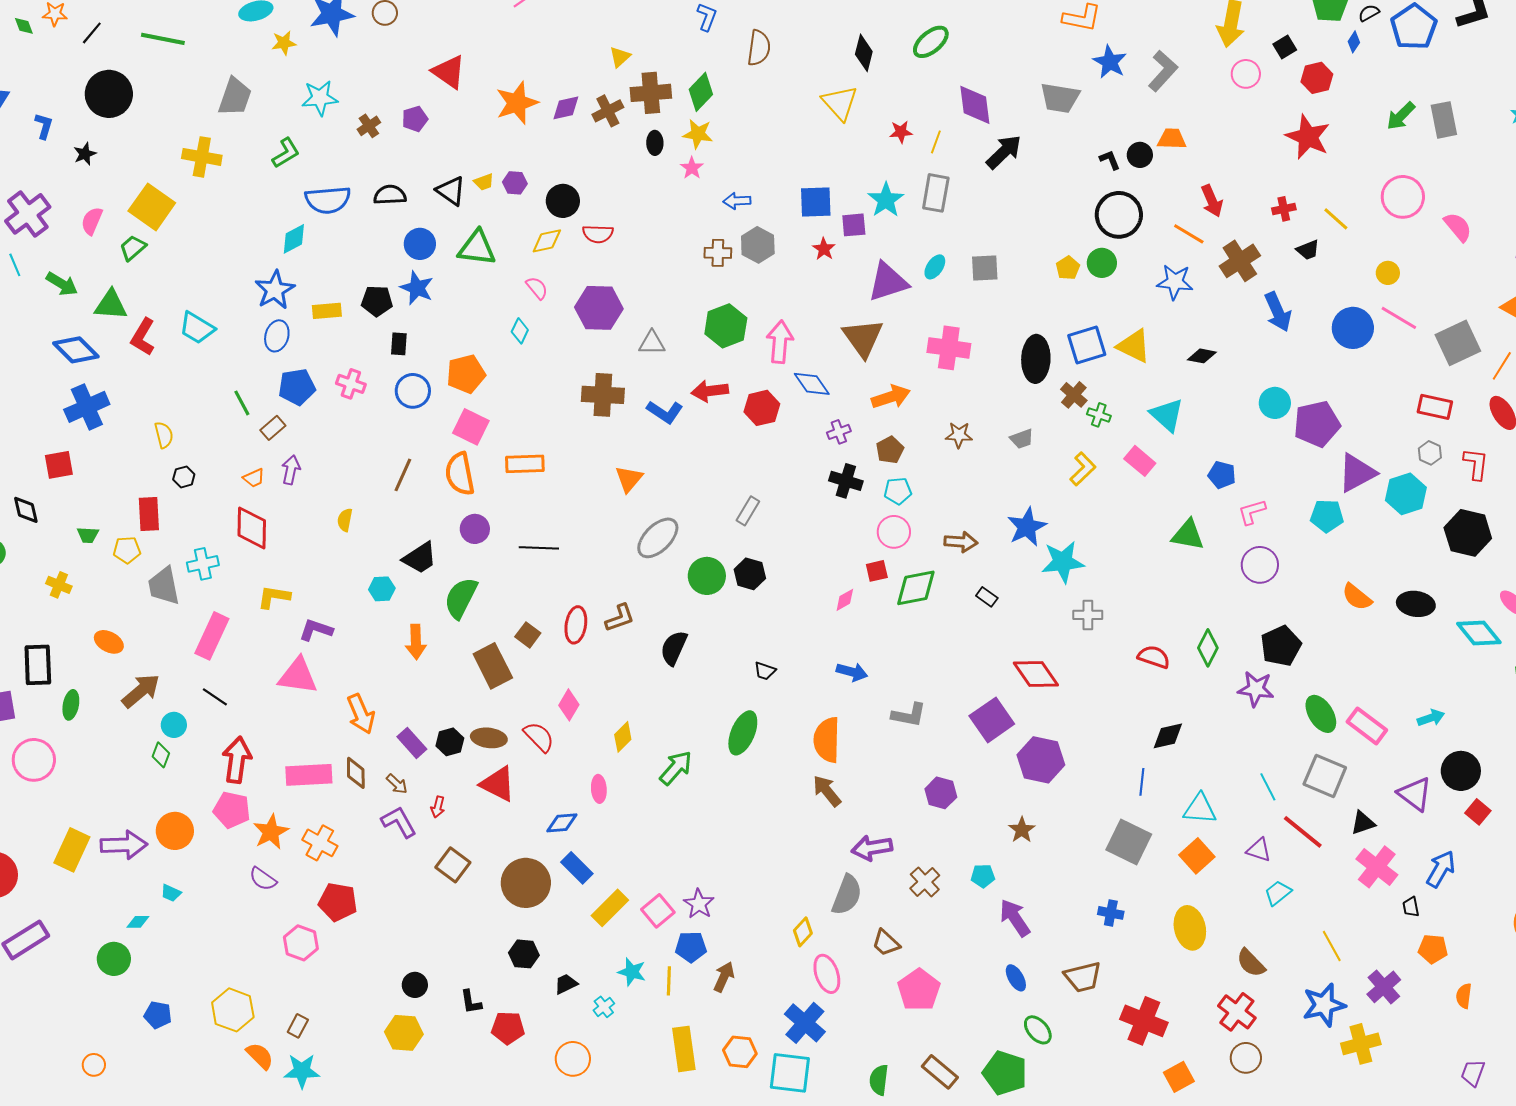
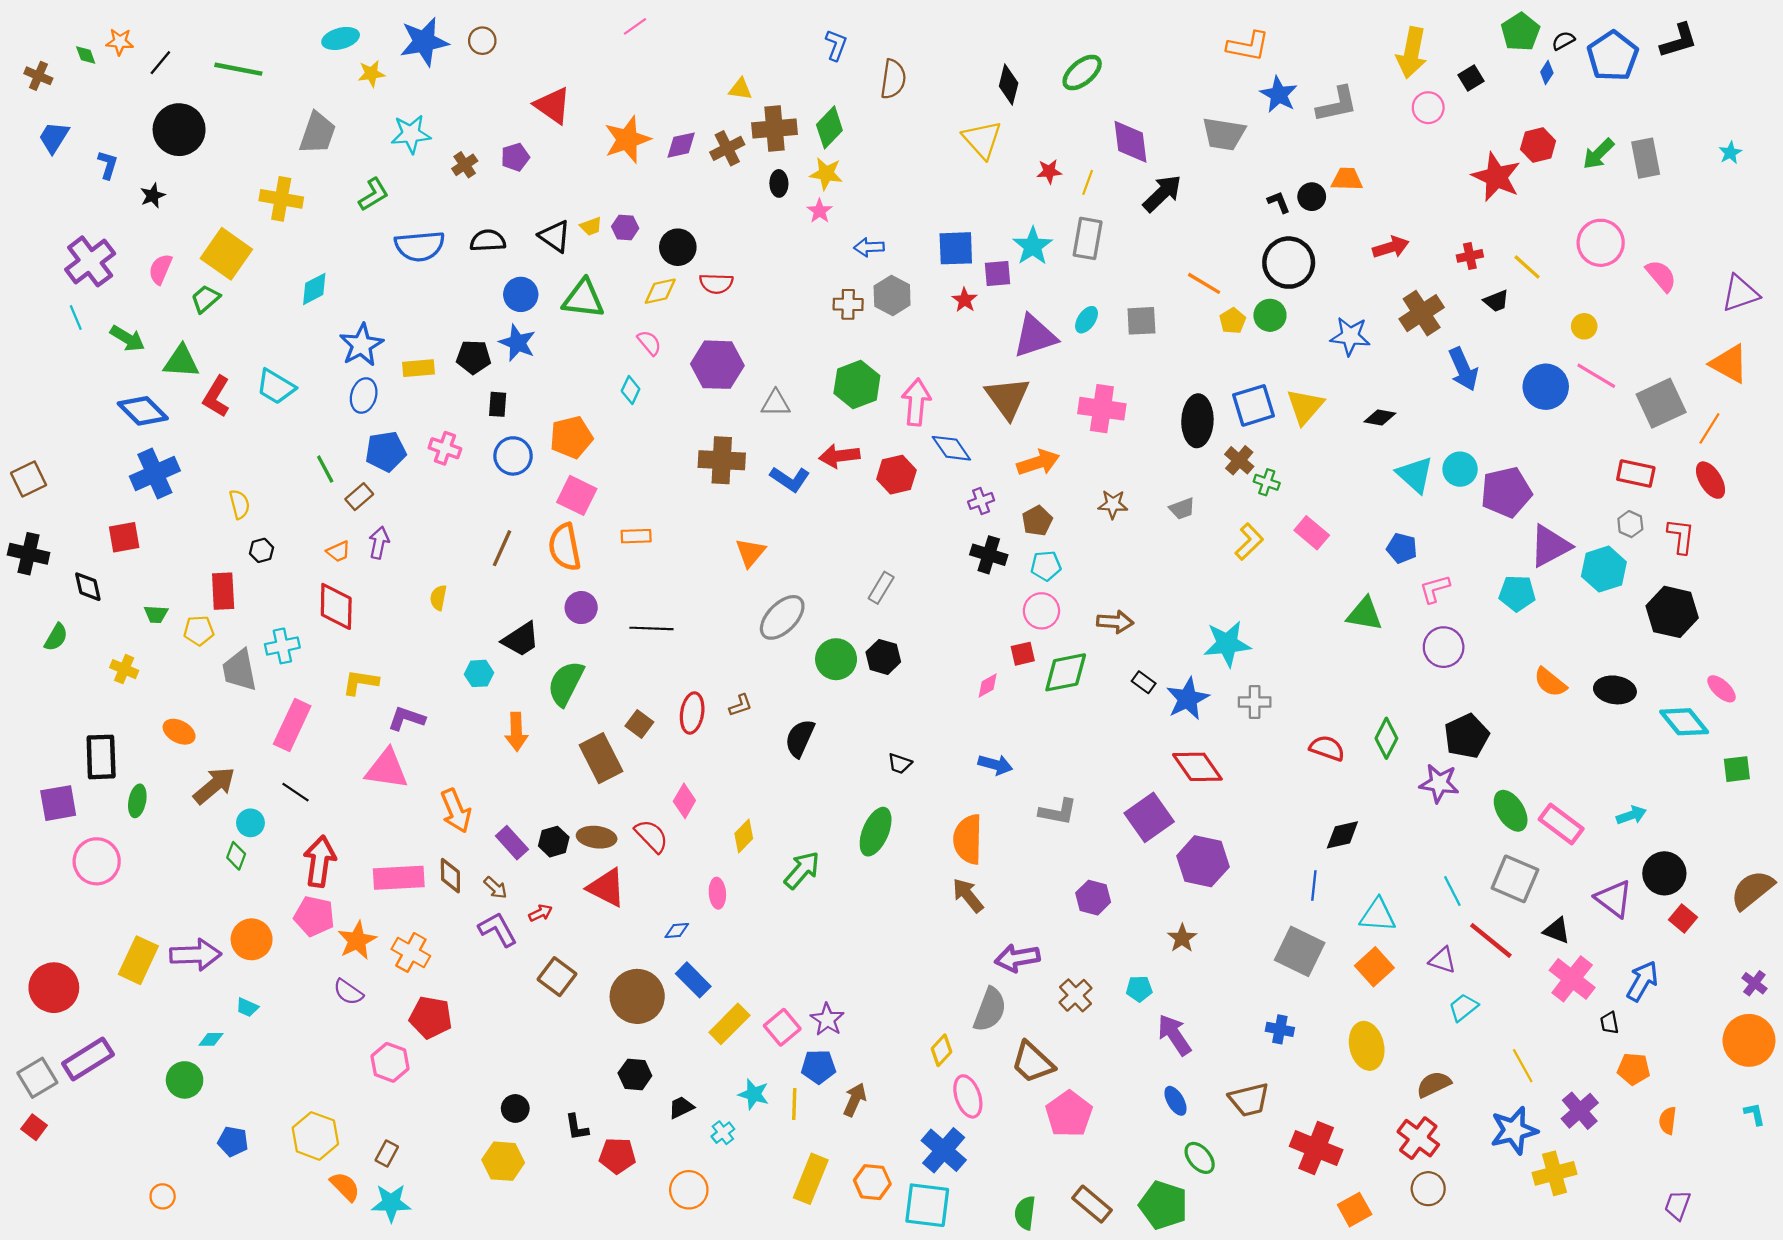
yellow triangle: (620, 57) -> (740, 89), turned 50
gray L-shape: (1163, 71) -> (1337, 104), turned 36
red hexagon: (1317, 78) -> (1538, 145), moved
red arrow: (1212, 201) -> (1391, 247), turned -84
orange line: (1189, 234) -> (1204, 283), moved
cyan diamond: (294, 239) -> (314, 289), moved
yellow triangle: (1134, 346) -> (1305, 406), turned 45
cyan triangle: (1167, 415) -> (1415, 475), moved
orange rectangle: (525, 464) -> (636, 536), size x0.7
blue star: (1027, 527) -> (1188, 699), moved
brown L-shape: (620, 618) -> (740, 705), size x0.7
red arrow: (438, 807) -> (541, 913), turned -130
blue diamond: (562, 823) -> (677, 931), size x0.7
black triangle: (1363, 823) -> (1557, 931), turned 40
brown trapezoid: (886, 943) -> (1033, 1062), size x1.4
brown semicircle: (1251, 963) -> (1434, 1084), turned 108
yellow rectangle: (684, 1049) -> (811, 1179), turned 30

